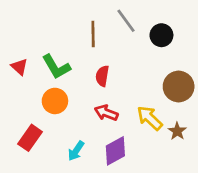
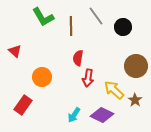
green L-shape: (56, 67) -> (43, 17), moved
red arrow: (106, 113) -> (88, 78), moved, turned -102
cyan arrow: (76, 151) -> (74, 115), moved
purple diamond: (115, 151) -> (102, 115), moved, turned 55

